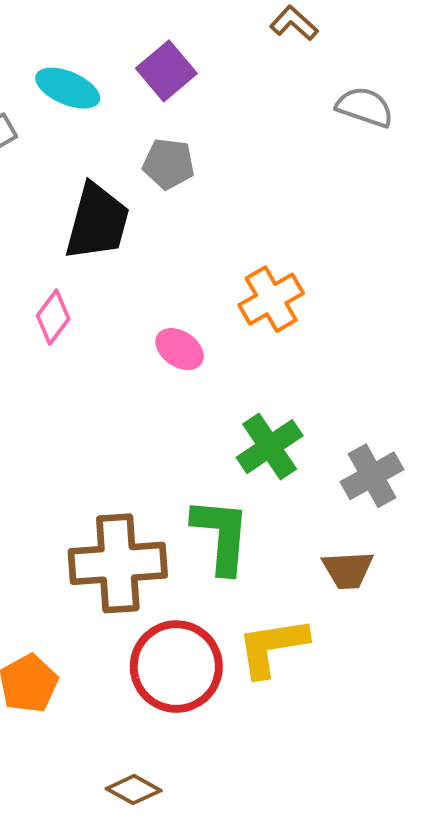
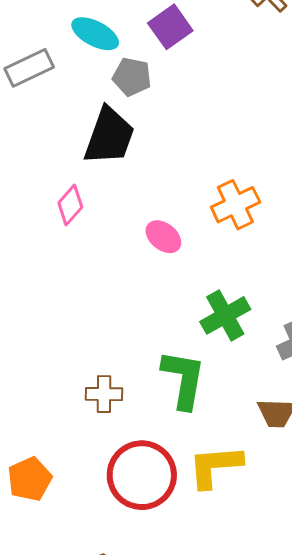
gray pentagon: (169, 164) -> (132, 77), moved
brown cross: (118, 563) -> (104, 394), size x0.5

